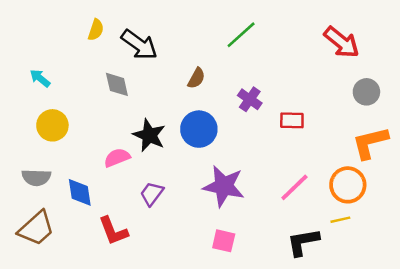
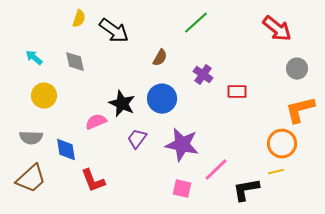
gray diamond: (117, 84) -> (75, 62), moved
pink line: (294, 187) -> (216, 170), moved
purple trapezoid: (152, 194) -> (137, 139), moved

